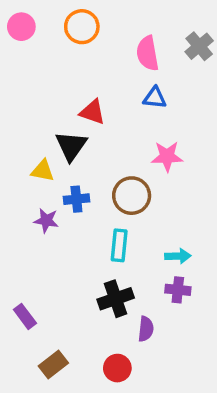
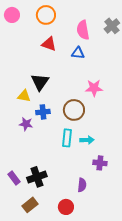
blue triangle: (155, 98) -> (78, 53), moved
red triangle: (92, 112) -> (49, 44), moved
cyan arrow: (178, 256) -> (87, 140), moved
black cross: (116, 299) -> (37, 177), moved

